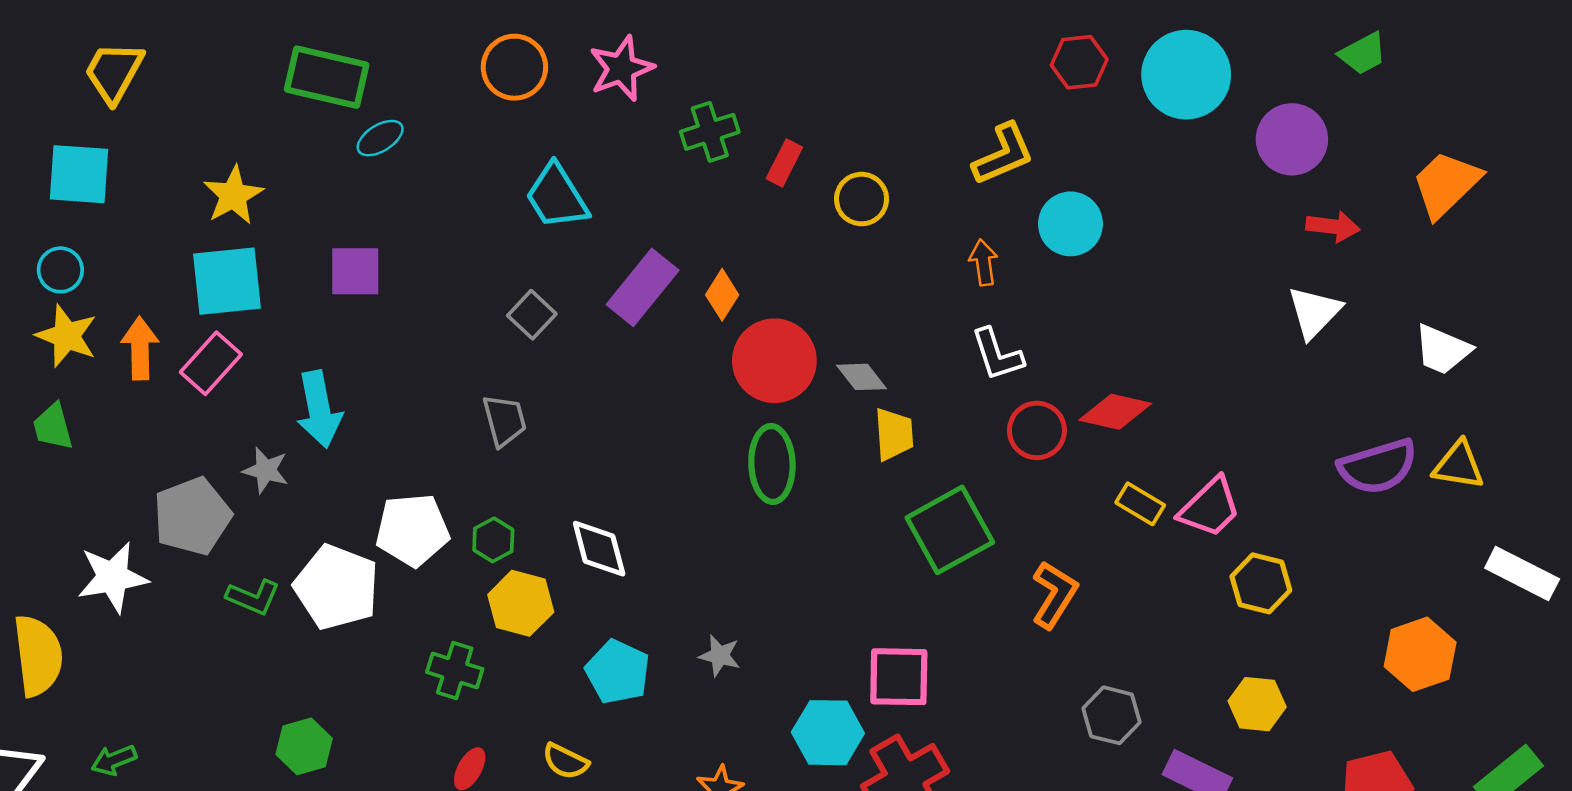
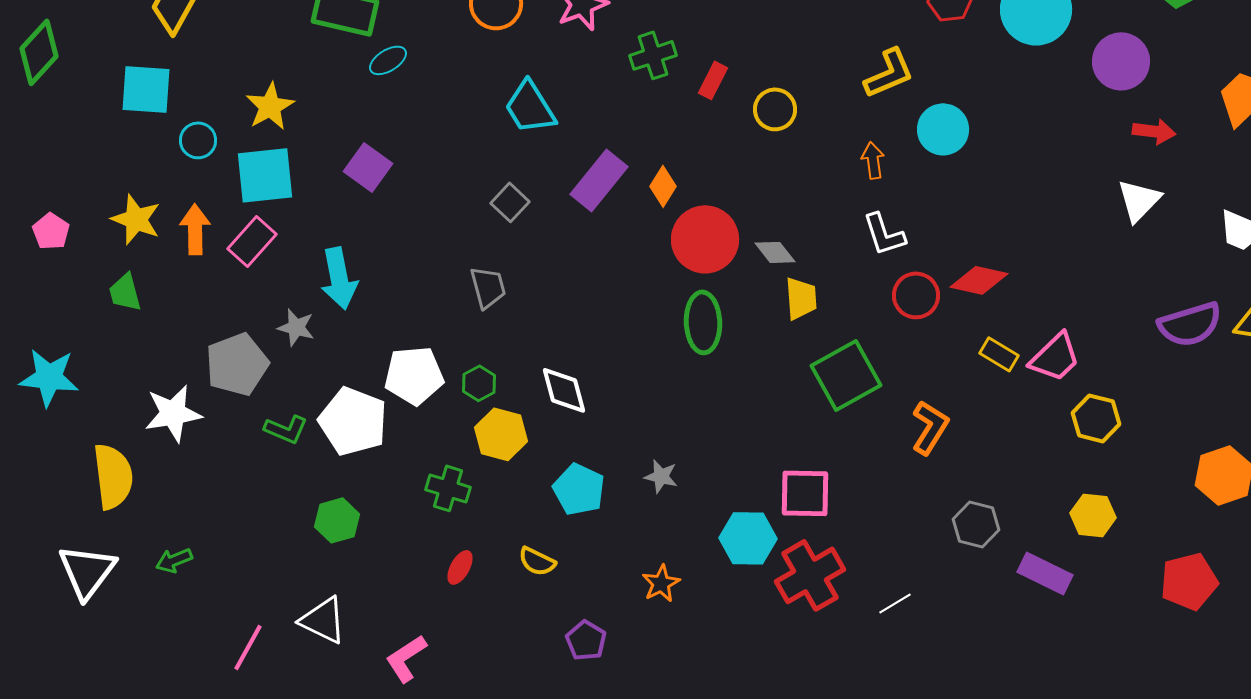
cyan circle: (60, 270) -> (198, 140), moved
purple square: (355, 271) -> (368, 167), turned 36
green hexagon: (304, 746) -> (337, 520), moved

